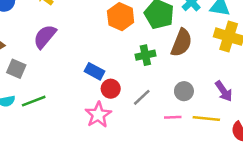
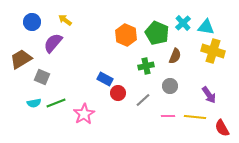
purple semicircle: (45, 37) -> (53, 43), moved
brown semicircle: (181, 43) -> (175, 56), size x0.7
gray circle: (184, 91) -> (170, 86), moved
pink star: (98, 115) -> (84, 114), moved

